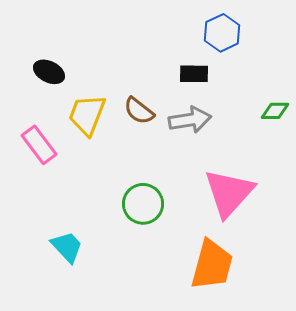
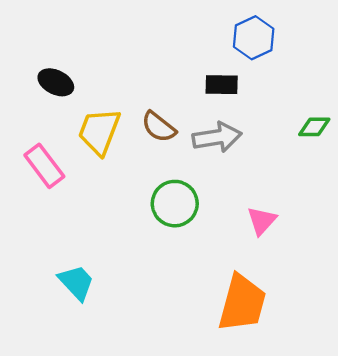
pink triangle: (229, 193) -> (262, 221), size x0.5
green circle: (143, 204) -> (175, 204), moved

